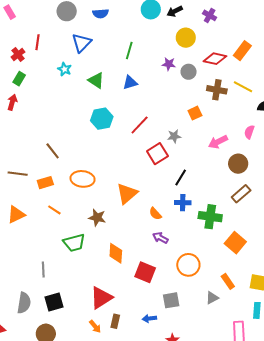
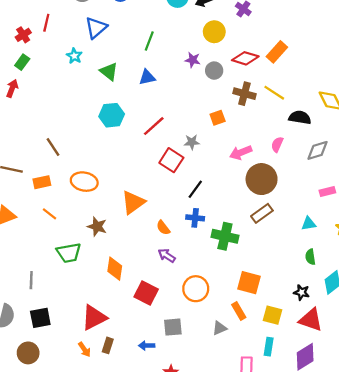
red square: (157, 154) -> (171, 160), turned -30
brown circle: (238, 164) -> (262, 179), size x1.4
orange square: (235, 243) -> (249, 283), moved, turned -30

